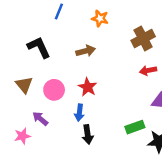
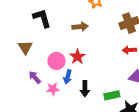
pink circle: (54, 90) -> (56, 61), moved
black arrow: (88, 134) -> (85, 89), moved
pink star: (22, 136) -> (53, 89), moved

